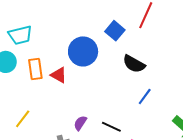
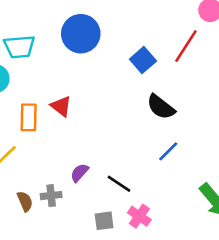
blue circle: (83, 51) -> (81, 34), moved
orange rectangle: (35, 69) -> (29, 117), moved

